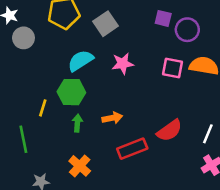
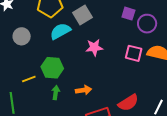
gray circle: (23, 38) -> (22, 36), moved
cyan semicircle: (81, 61) -> (60, 31), moved
yellow line: (43, 108) -> (29, 79), turned 48

